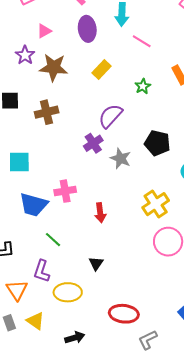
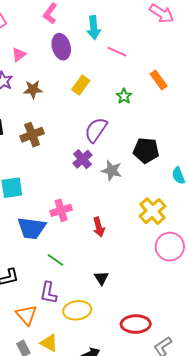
brown star: (54, 67) -> (33, 89), size x0.7

